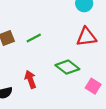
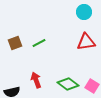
green diamond: (67, 67) -> (68, 84), moved

